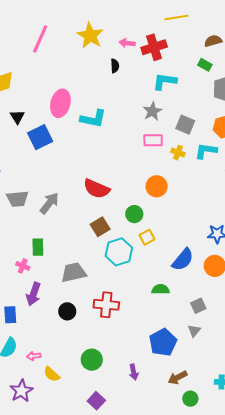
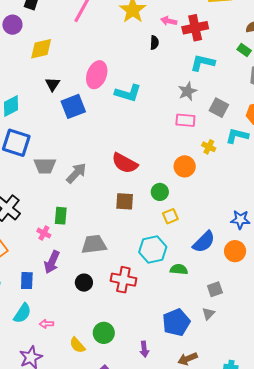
yellow cross: (178, 153) -> (209, 147), moved
brown square: (100, 227) -> (125, 201), turned 30
cyan hexagon: (119, 252) -> (153, 250), moved
yellow semicircle: (52, 374) -> (77, 345), moved

